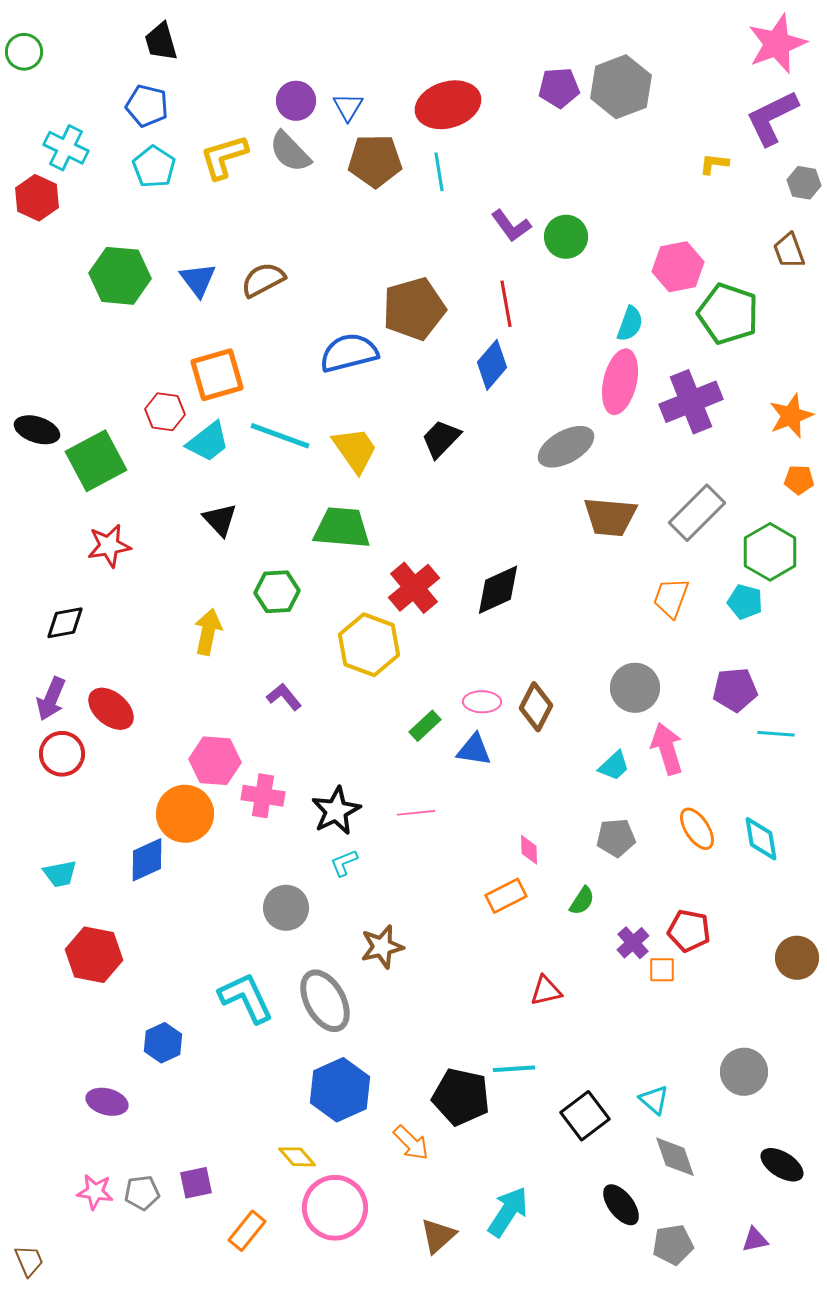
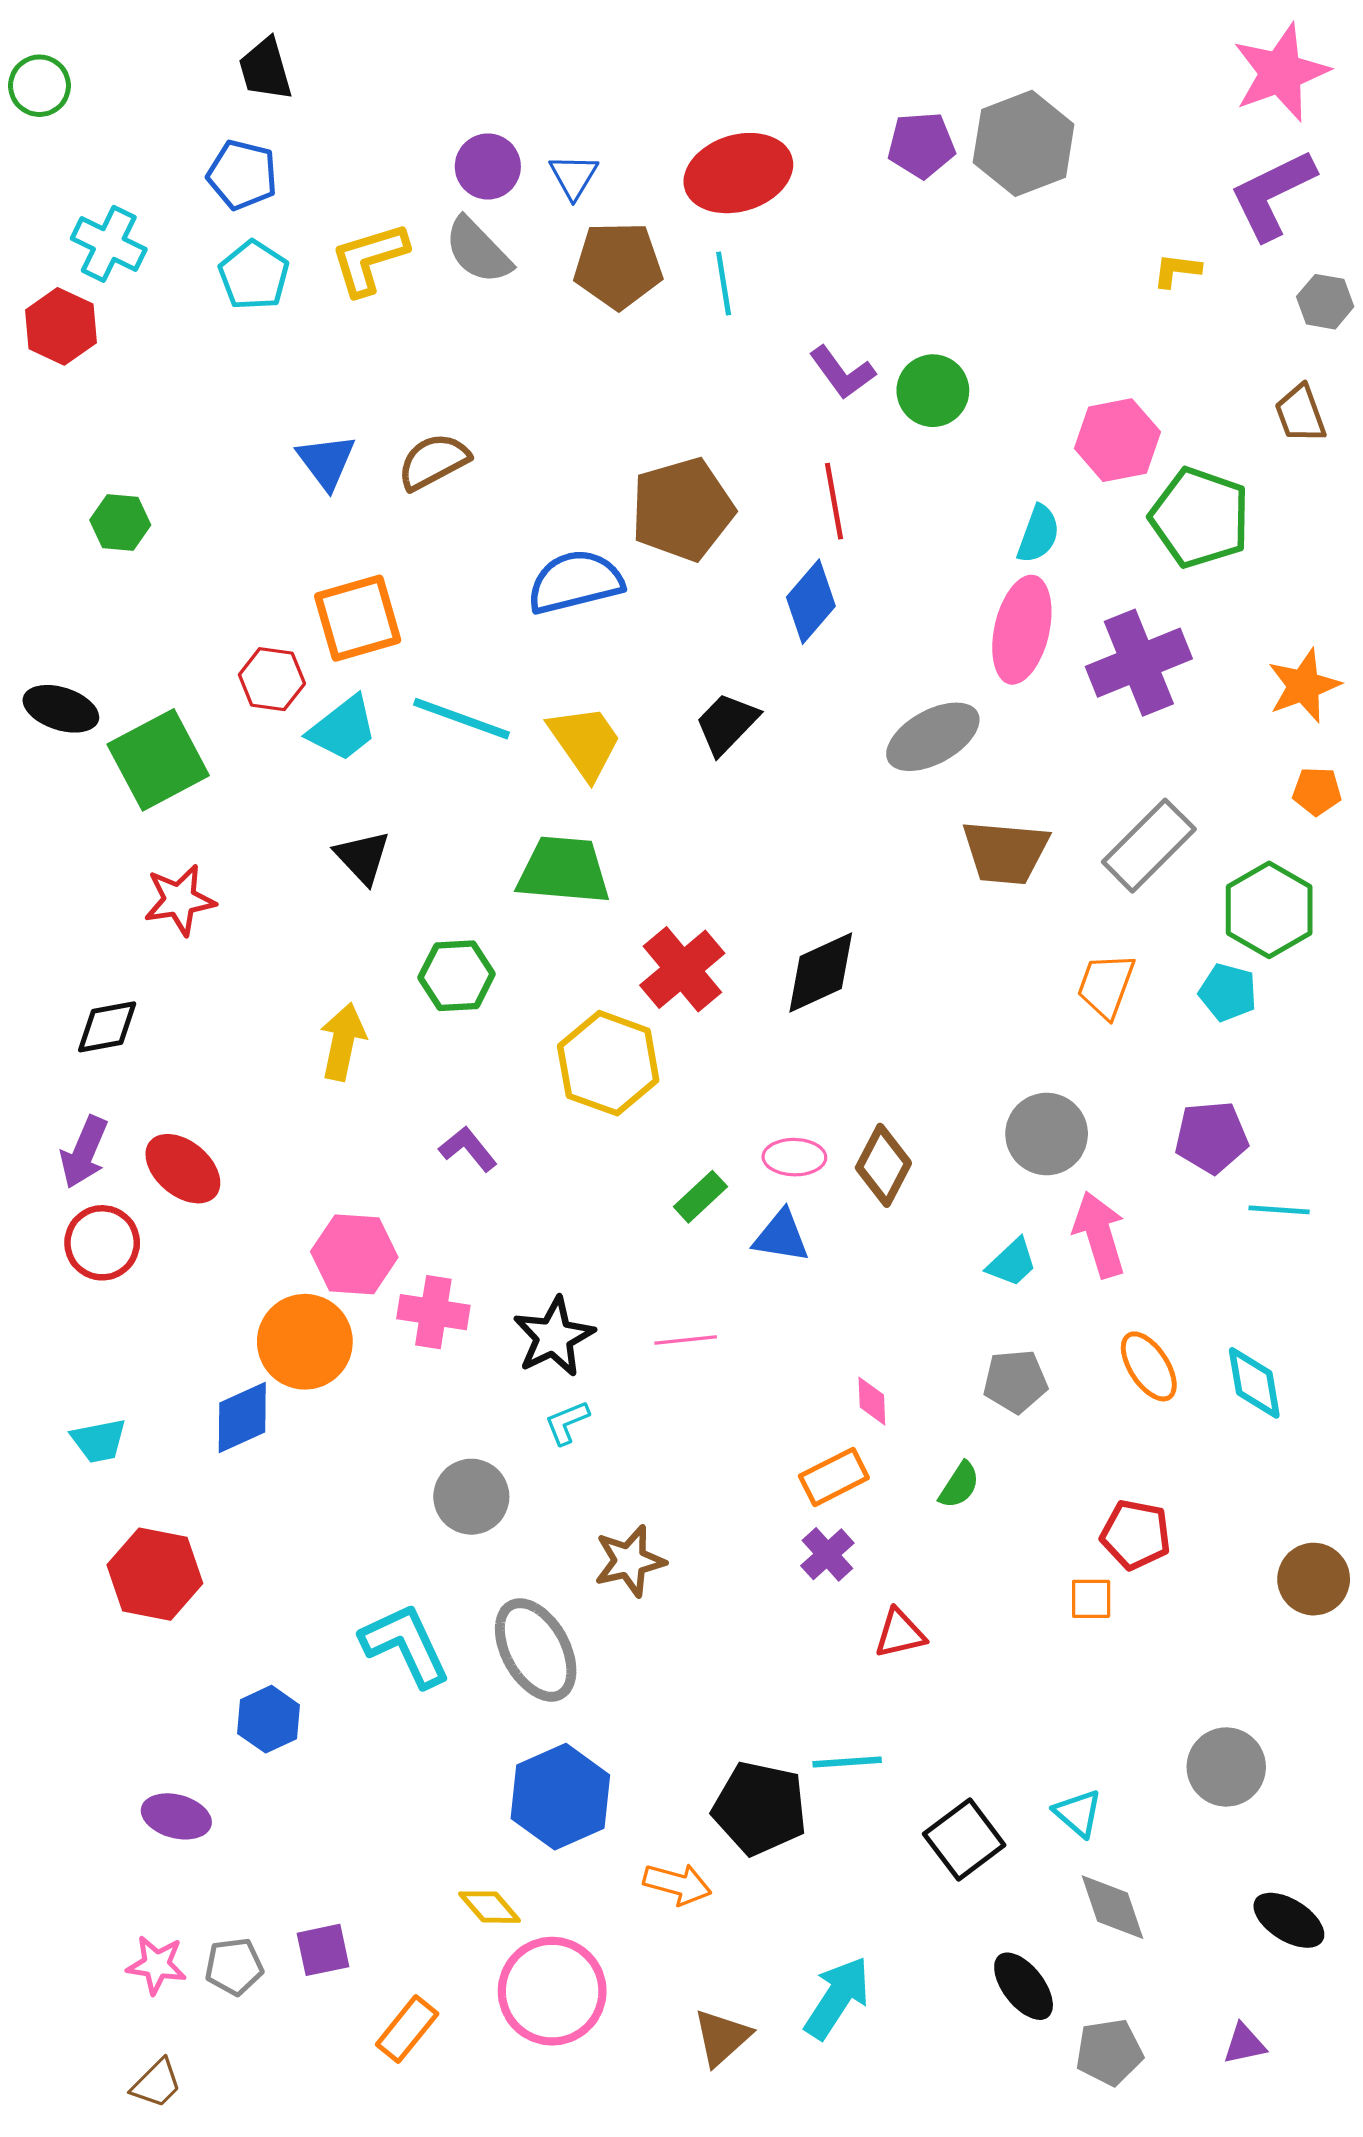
green hexagon: (120, 276) -> (120, 523), moved, size x0.6
purple cross: (633, 943) -> (827, 1554), moved
orange arrow: (411, 1143) -> (677, 1884), turned -30
brown trapezoid: (29, 1261) -> (157, 2083), moved, turned 68

